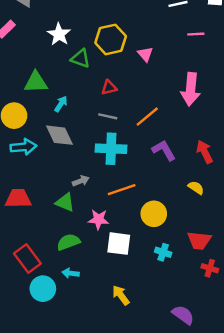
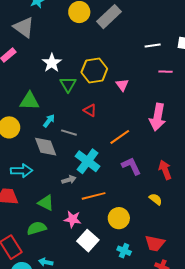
green triangle: (80, 58) -> (68, 84), turned 36
red triangle: (109, 87) -> (90, 110), turned 40
gray line: (108, 116) -> (69, 133), moved
cyan arrow: (23, 147) -> (22, 171), moved
cyan cross: (111, 149) -> (88, 161), turned 30
gray arrow: (81, 181) -> (69, 180), moved
green semicircle: (68, 242) -> (37, 228), moved
white square: (119, 244) -> (88, 241), turned 30

